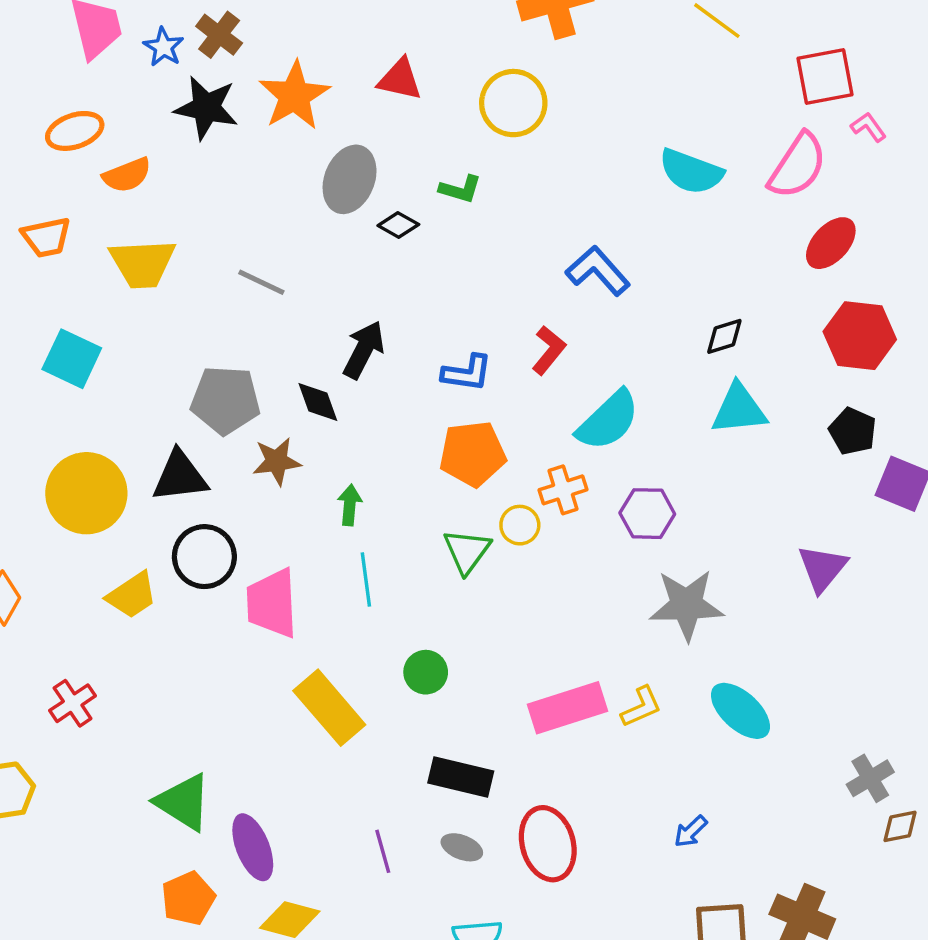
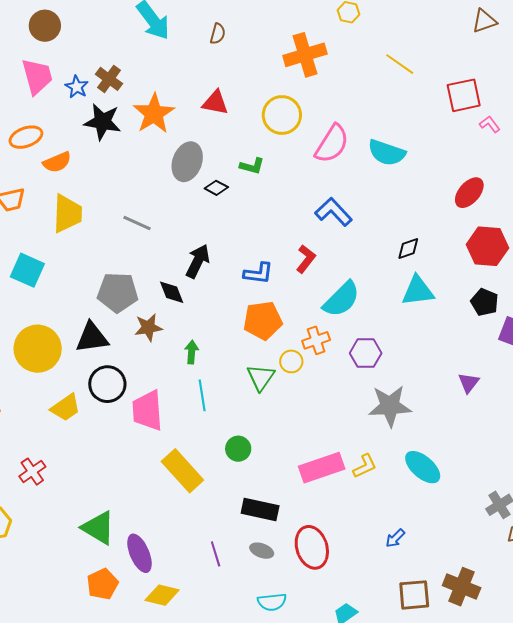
pink semicircle: (798, 166) -> (332, 144), moved
yellow trapezoid: (142, 263) -> (67, 214), turned -84
purple triangle: (822, 568) -> (469, 383), size x0.7

